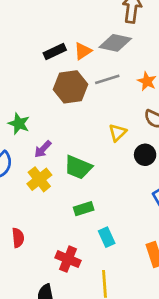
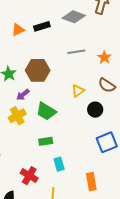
gray diamond: (115, 43) -> (74, 17), moved
orange triangle: (83, 51) -> (18, 30), moved
brown hexagon: (70, 87) -> (38, 70), moved

